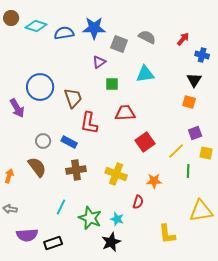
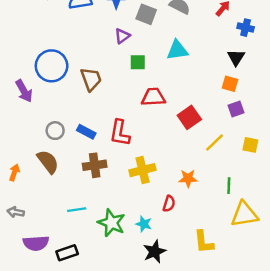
red L-shape: (89, 123) -> (120, 133), moved
purple square: (195, 133) -> (236, 109), moved
red square: (145, 142) -> (189, 117), moved
green line: (188, 171) -> (229, 186), moved
yellow cross: (116, 174) -> (143, 170), turned -35
cyan line: (61, 207) -> (77, 210), turned 56
black star: (111, 242) -> (155, 252), moved

